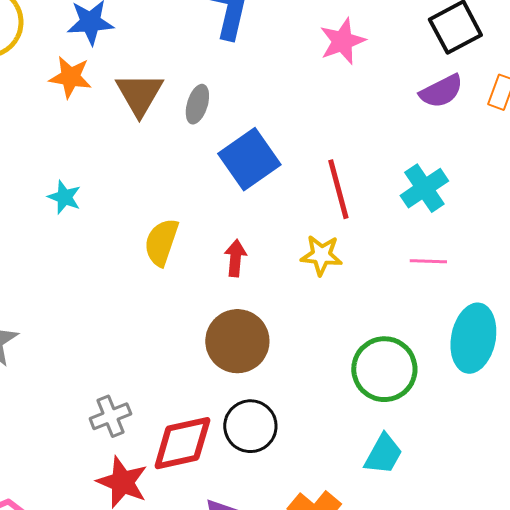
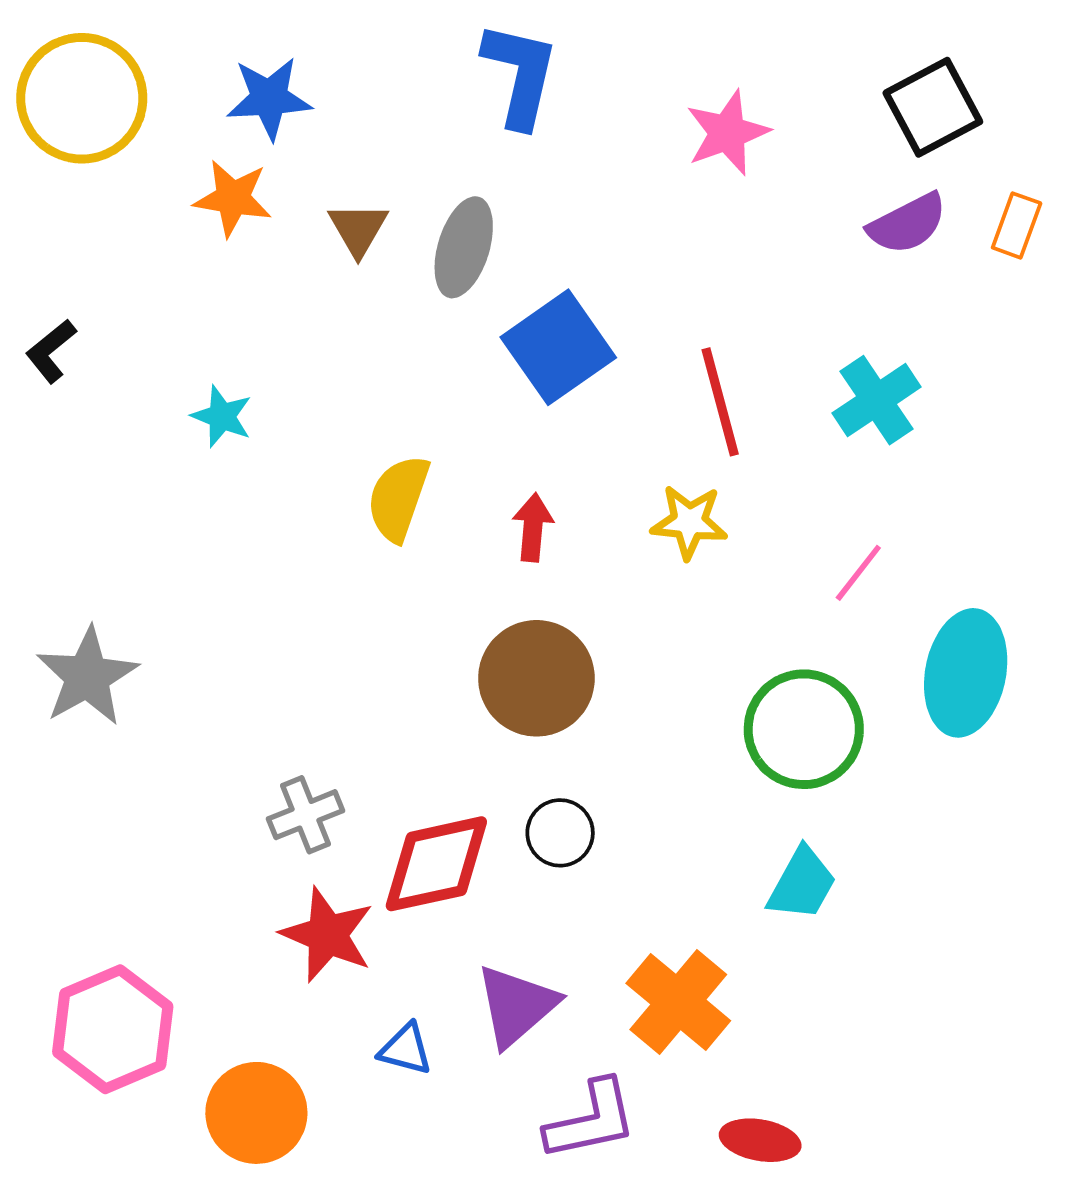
brown triangle: (139, 94) -> (358, 229), size x0.7
gray ellipse: (197, 104) -> (464, 247), size x1.4
pink line: (428, 261) -> (858, 573), moved, turned -54
black circle: (250, 426) -> (560, 833), size x0.7

